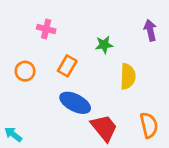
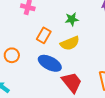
orange circle: (25, 71) -> (12, 55), moved
yellow semicircle: (128, 76) -> (70, 43), moved, turned 66

